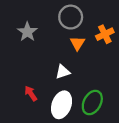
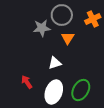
gray star: (27, 32) -> (42, 28), moved, turned 30
orange cross: (105, 34) -> (93, 19), moved

